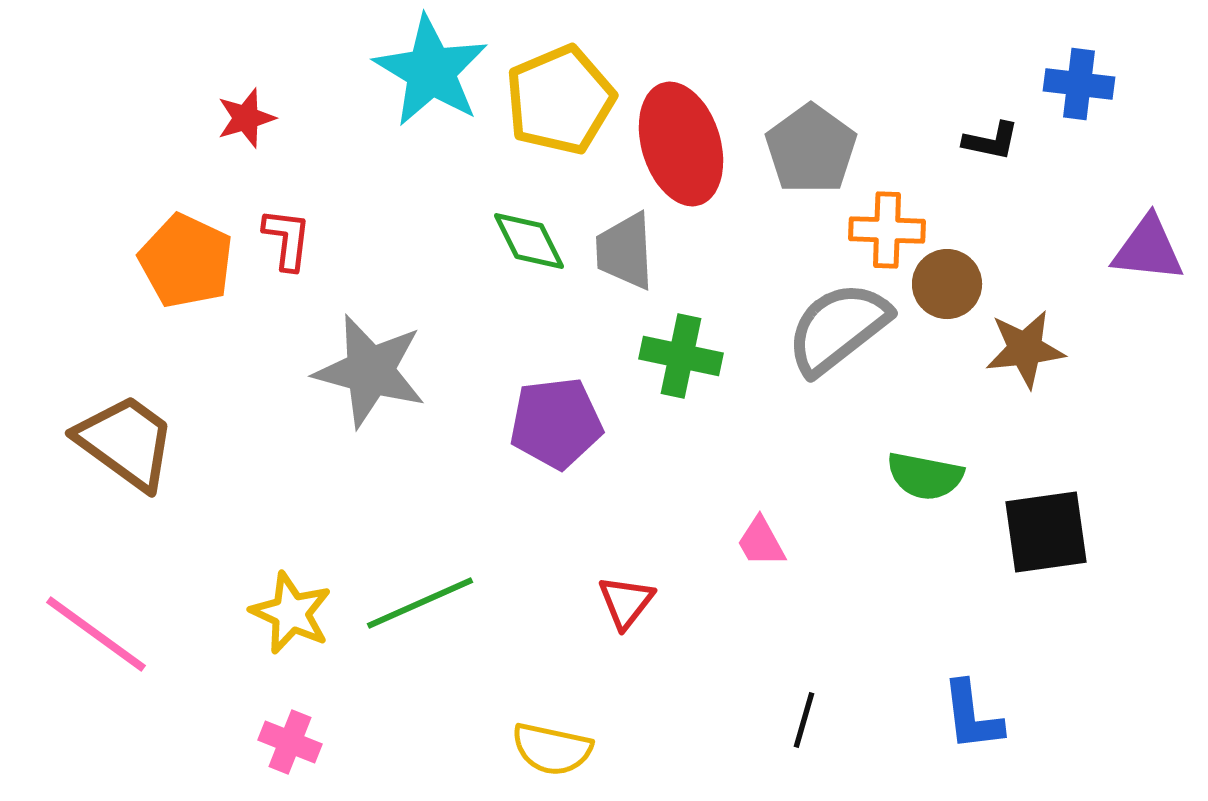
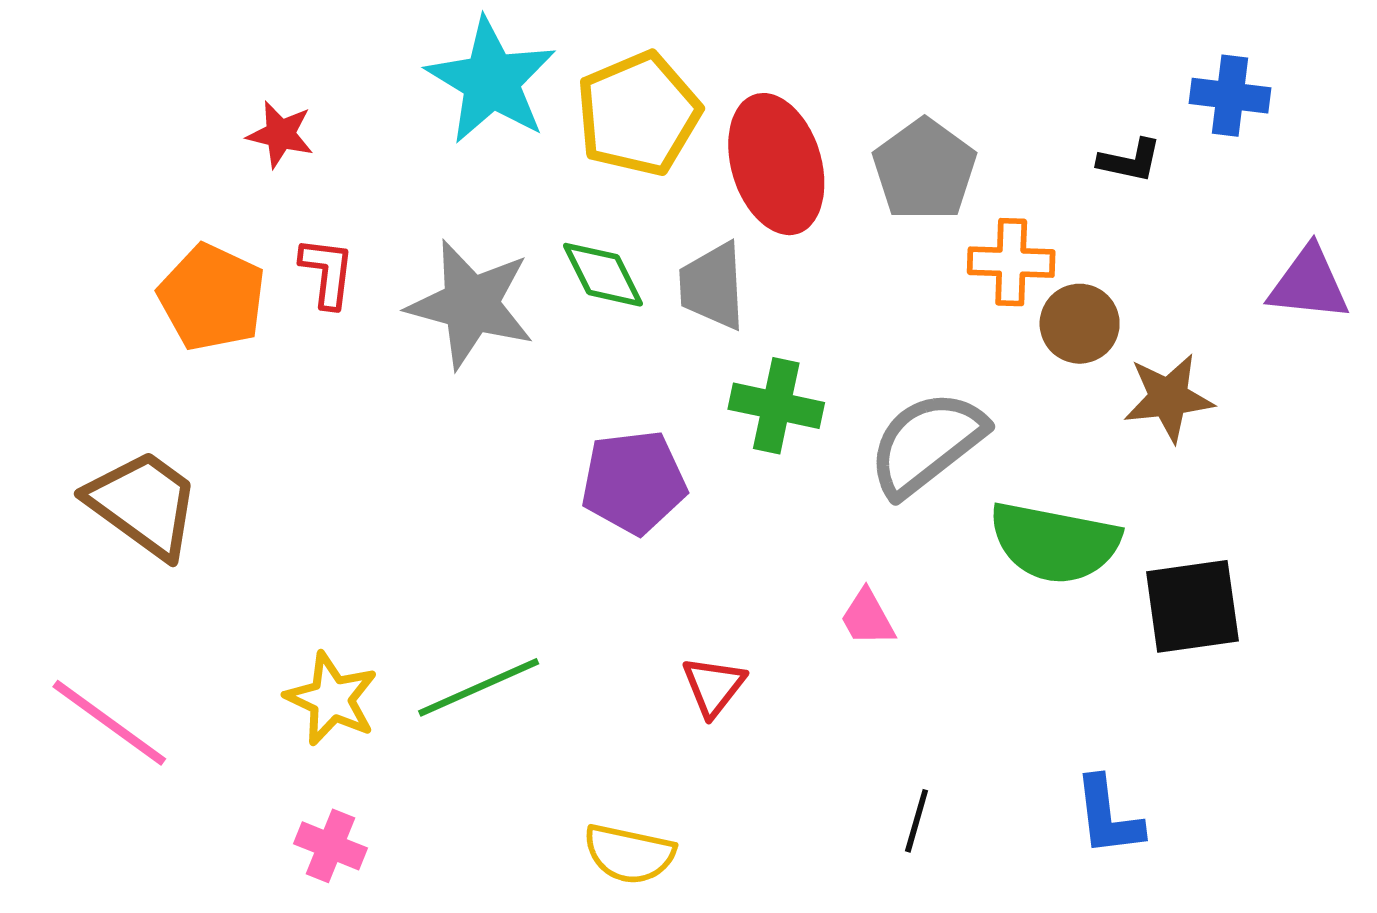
red star: (246, 118) -> (280, 134), turned 30
gray semicircle: (838, 328) -> (927, 443), moved
gray star: (370, 371) -> (471, 304), moved
green semicircle: (925, 476) -> (1055, 543), size x1.5

